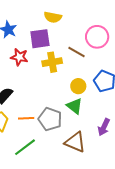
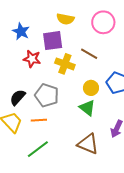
pink circle: (97, 37) -> (103, 22), moved
yellow cross: (52, 62) -> (65, 64), turned 30
gray pentagon: (50, 119) -> (47, 95), moved

